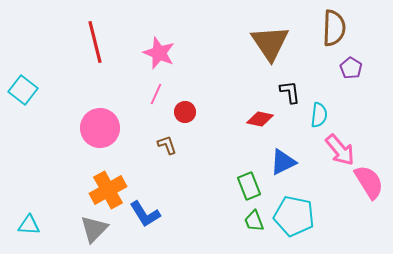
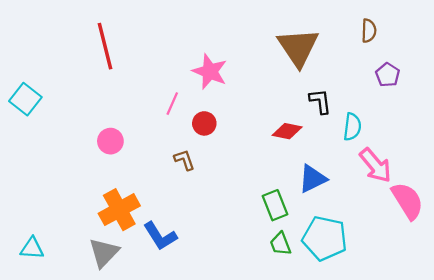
brown semicircle: (334, 28) -> (369, 31), size x0.6
pink star: (159, 53) -> (210, 72), moved
pink circle: (100, 128) -> (110, 141), size x0.6

